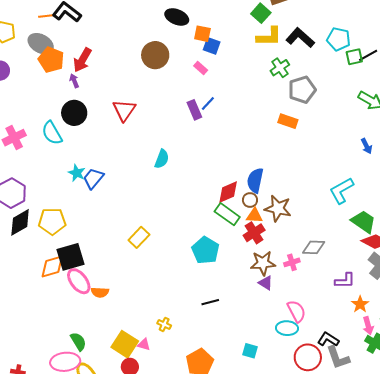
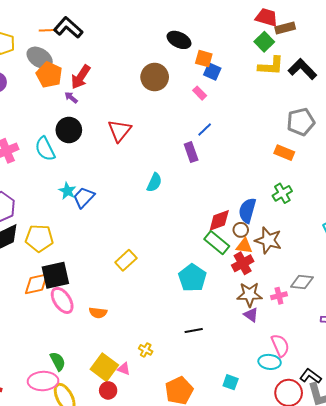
green cross: (280, 68) -> (282, 193), moved
purple arrow: (74, 81) -> (71, 97), turned -32
purple rectangle: (194, 110) -> (191, 152), moved
orange semicircle: (100, 292) -> (98, 313), moved

